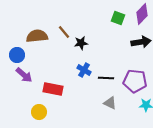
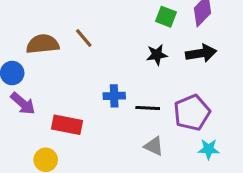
black star: (81, 43) -> (157, 55), moved
blue cross: (84, 70) -> (114, 96), turned -32
purple pentagon: (135, 81) -> (192, 113), turned -30

